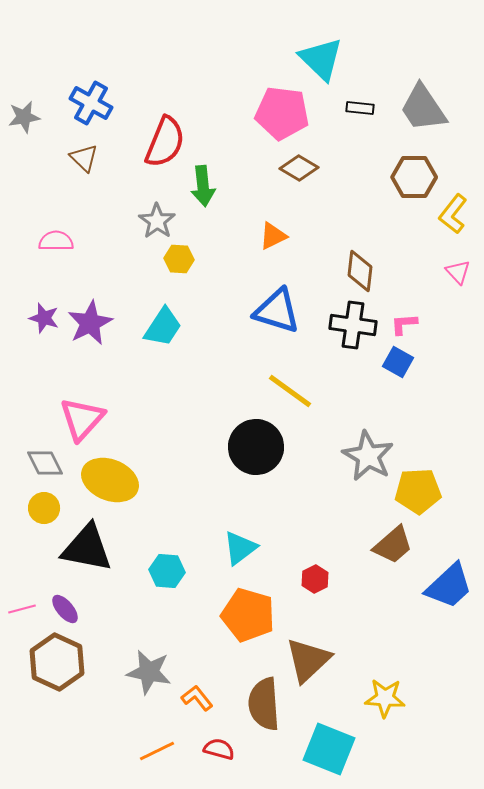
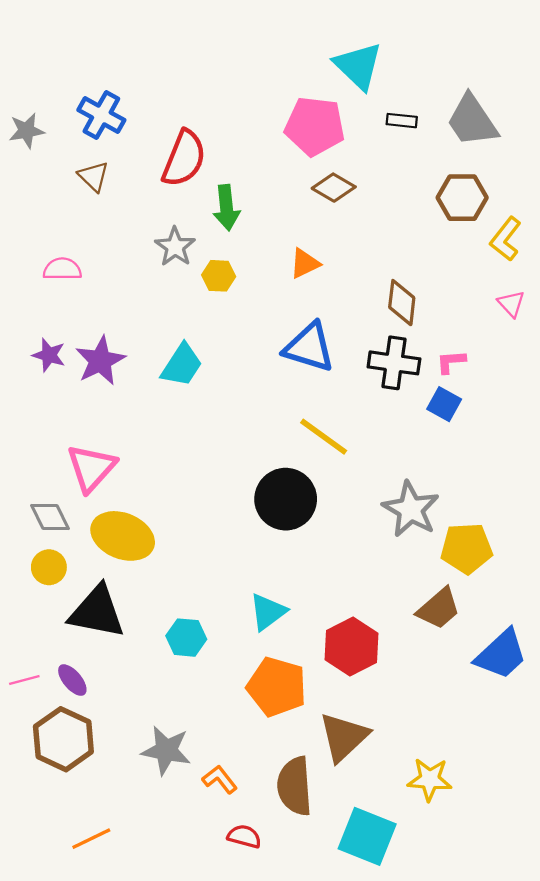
yellow hexagon: (179, 259) -> (219, 276), moved
red hexagon: (315, 579) -> (352, 647), size x1.8
orange line: (157, 751) -> (91, 839), moved

